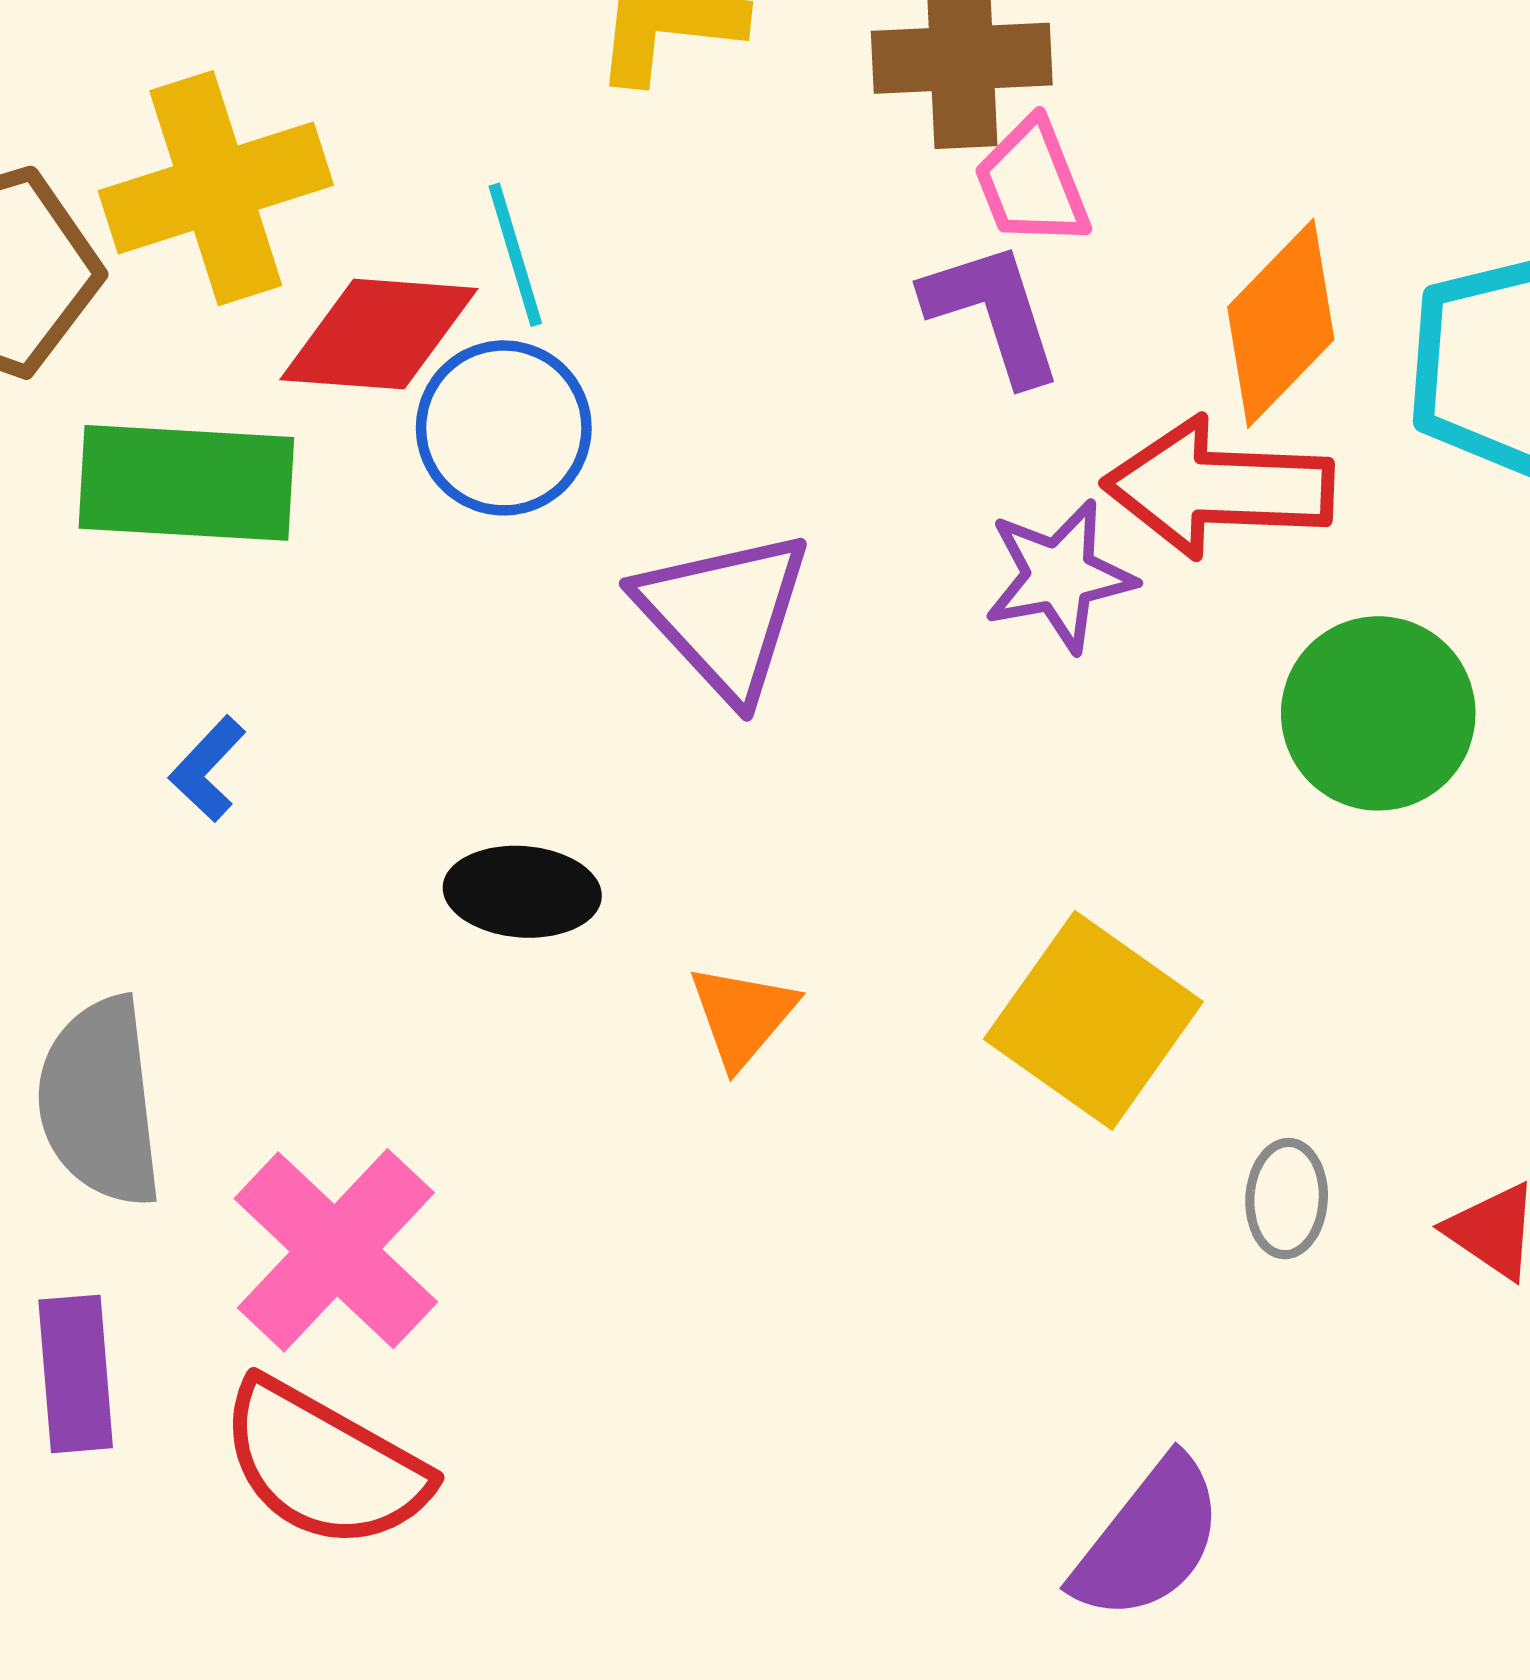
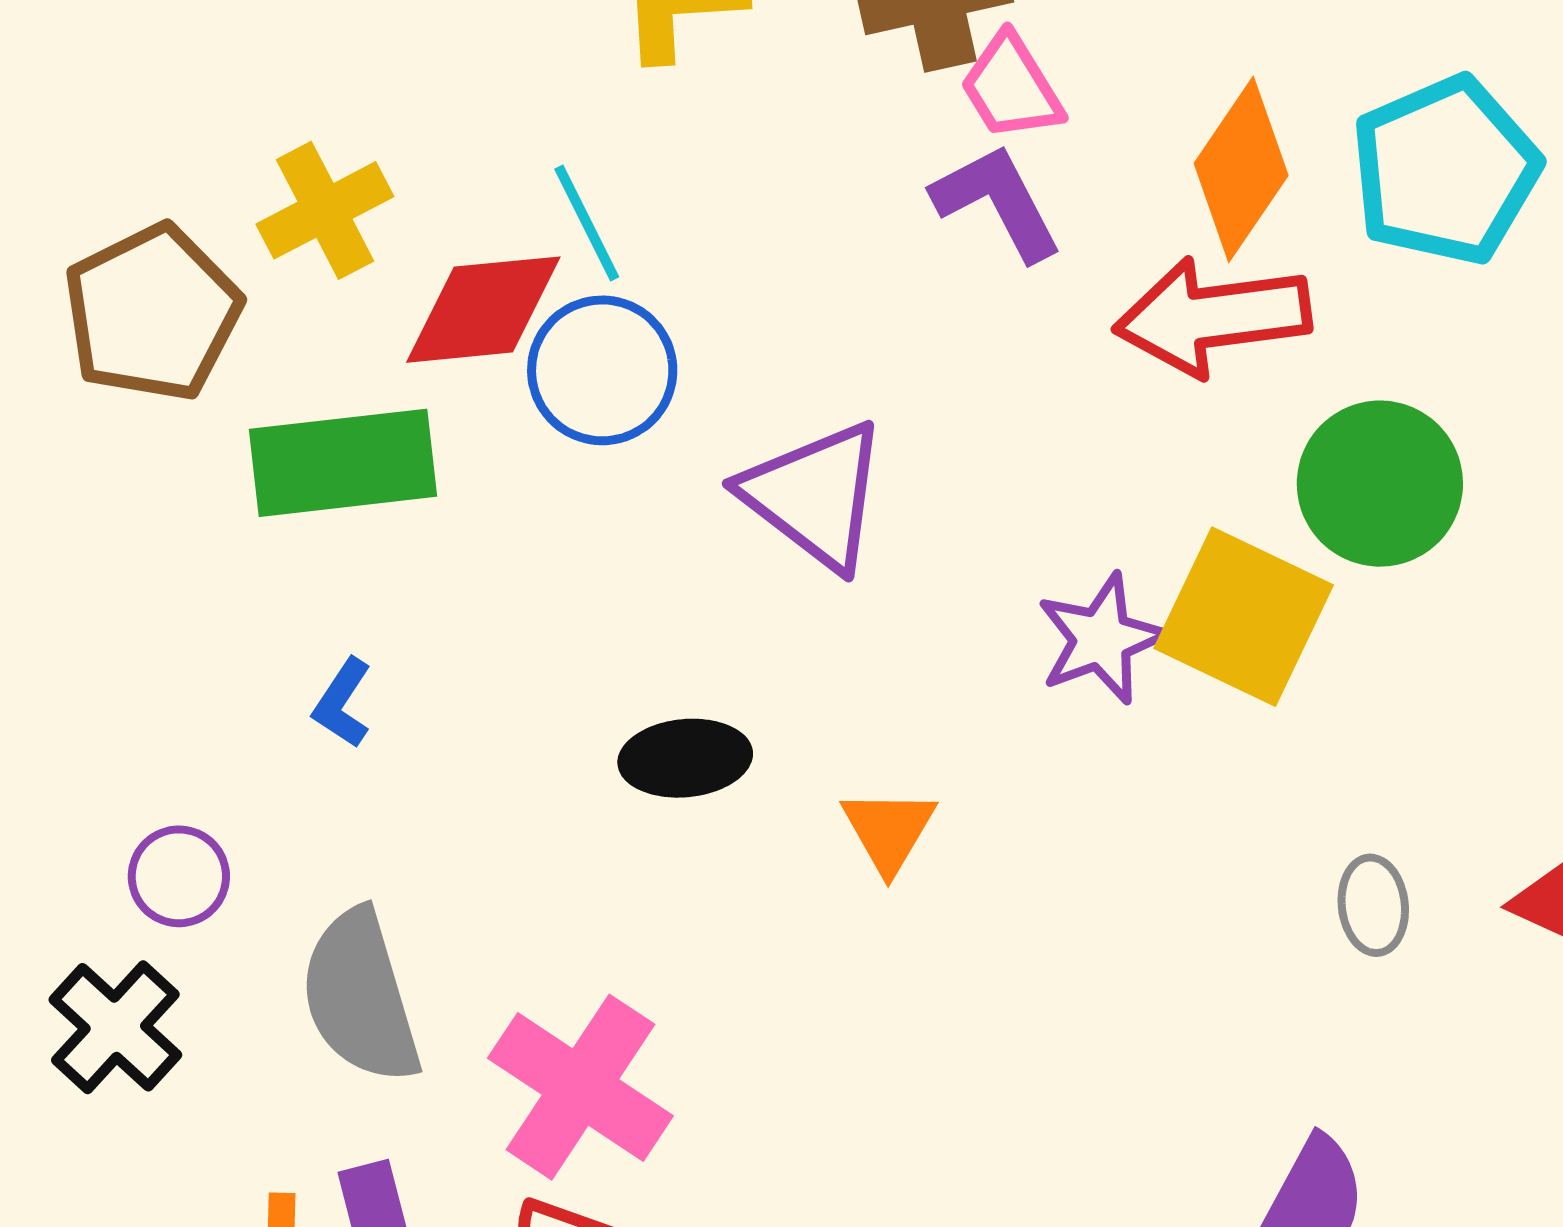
yellow cross: (216, 188) -> (325, 210), size x0.7
purple star: (1060, 576) -> (1101, 639), moved
blue L-shape: (208, 769) -> (342, 703), moved
yellow square: (1093, 1020) -> (1244, 617), moved

